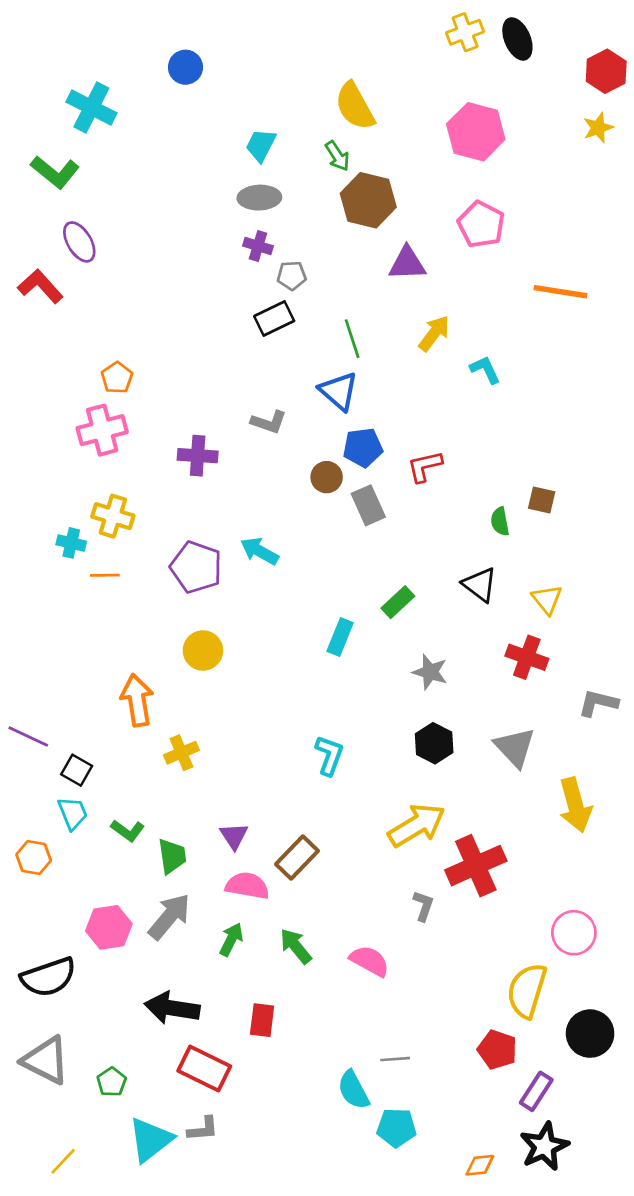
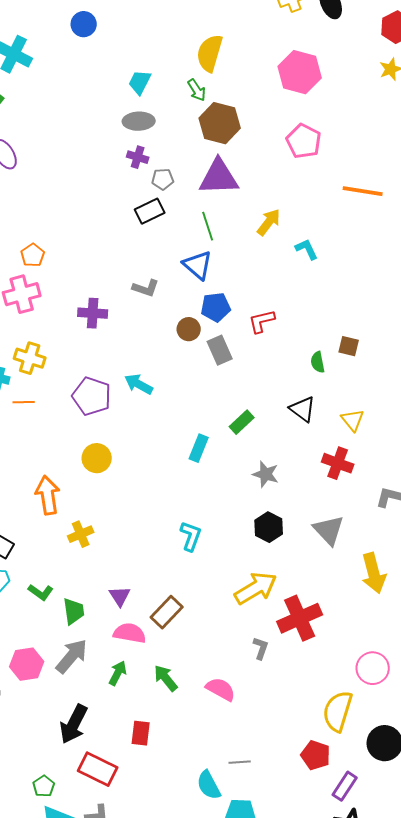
yellow semicircle: (355, 106) -> (210, 53), turned 45
purple triangle: (407, 263) -> (219, 177), moved, size x1.4
black arrow: (172, 1008) -> (74, 724), turned -72
green pentagon: (112, 1082) -> (44, 786), moved

